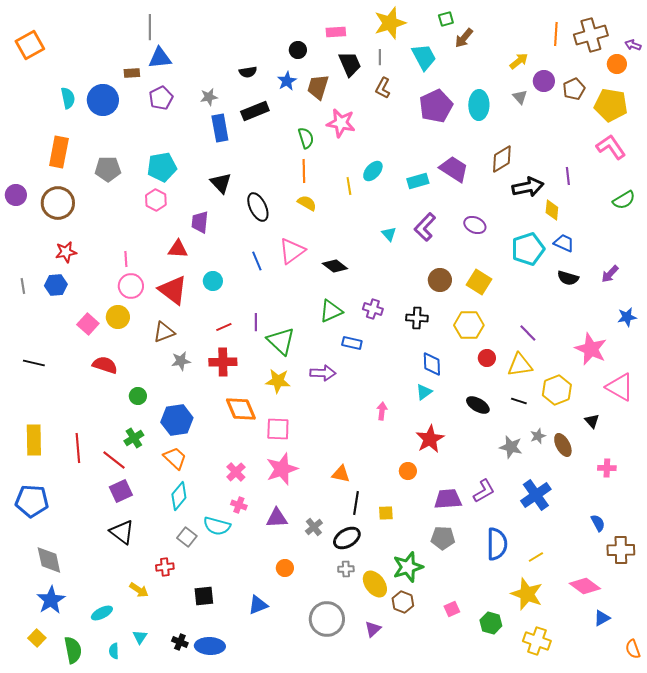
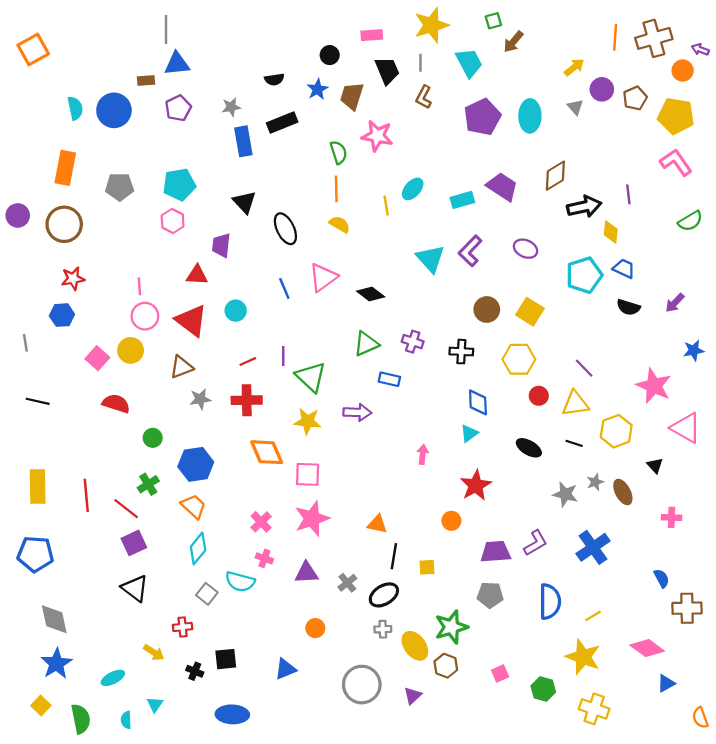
cyan triangle: (389, 234) -> (430, 259), size x1.8
gray line: (23, 286) -> (25, 343), moved
black cross: (180, 642) -> (195, 671), moved

